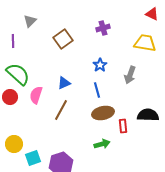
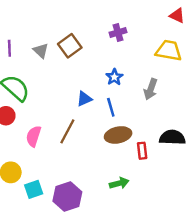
gray triangle: (30, 21) -> (41, 51), moved, turned -32
blue triangle: (64, 83) -> (84, 99), moved
pink semicircle: (36, 95) -> (34, 136), moved
green arrow: (102, 144) -> (119, 183), moved

